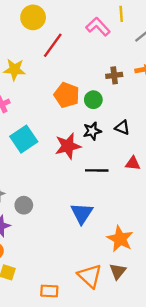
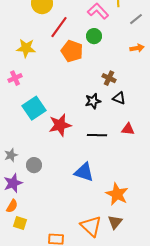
brown cross: (114, 75) -> (109, 78), moved, turned 32
orange pentagon: (67, 95) -> (72, 51), moved
green circle: (93, 100) -> (94, 36), moved
red star: (68, 146) -> (60, 125), moved
blue triangle: (82, 213) -> (84, 172), turned -45

